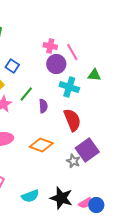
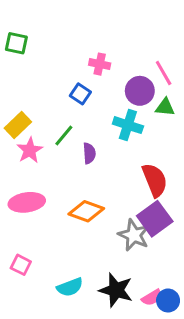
pink line: (72, 52) -> (164, 73), moved
purple circle: (56, 64) -> (140, 91), moved
blue square: (12, 66) -> (80, 94), moved
red semicircle: (72, 120) -> (155, 180), moved
gray star: (73, 161) -> (134, 235), size x1.5

